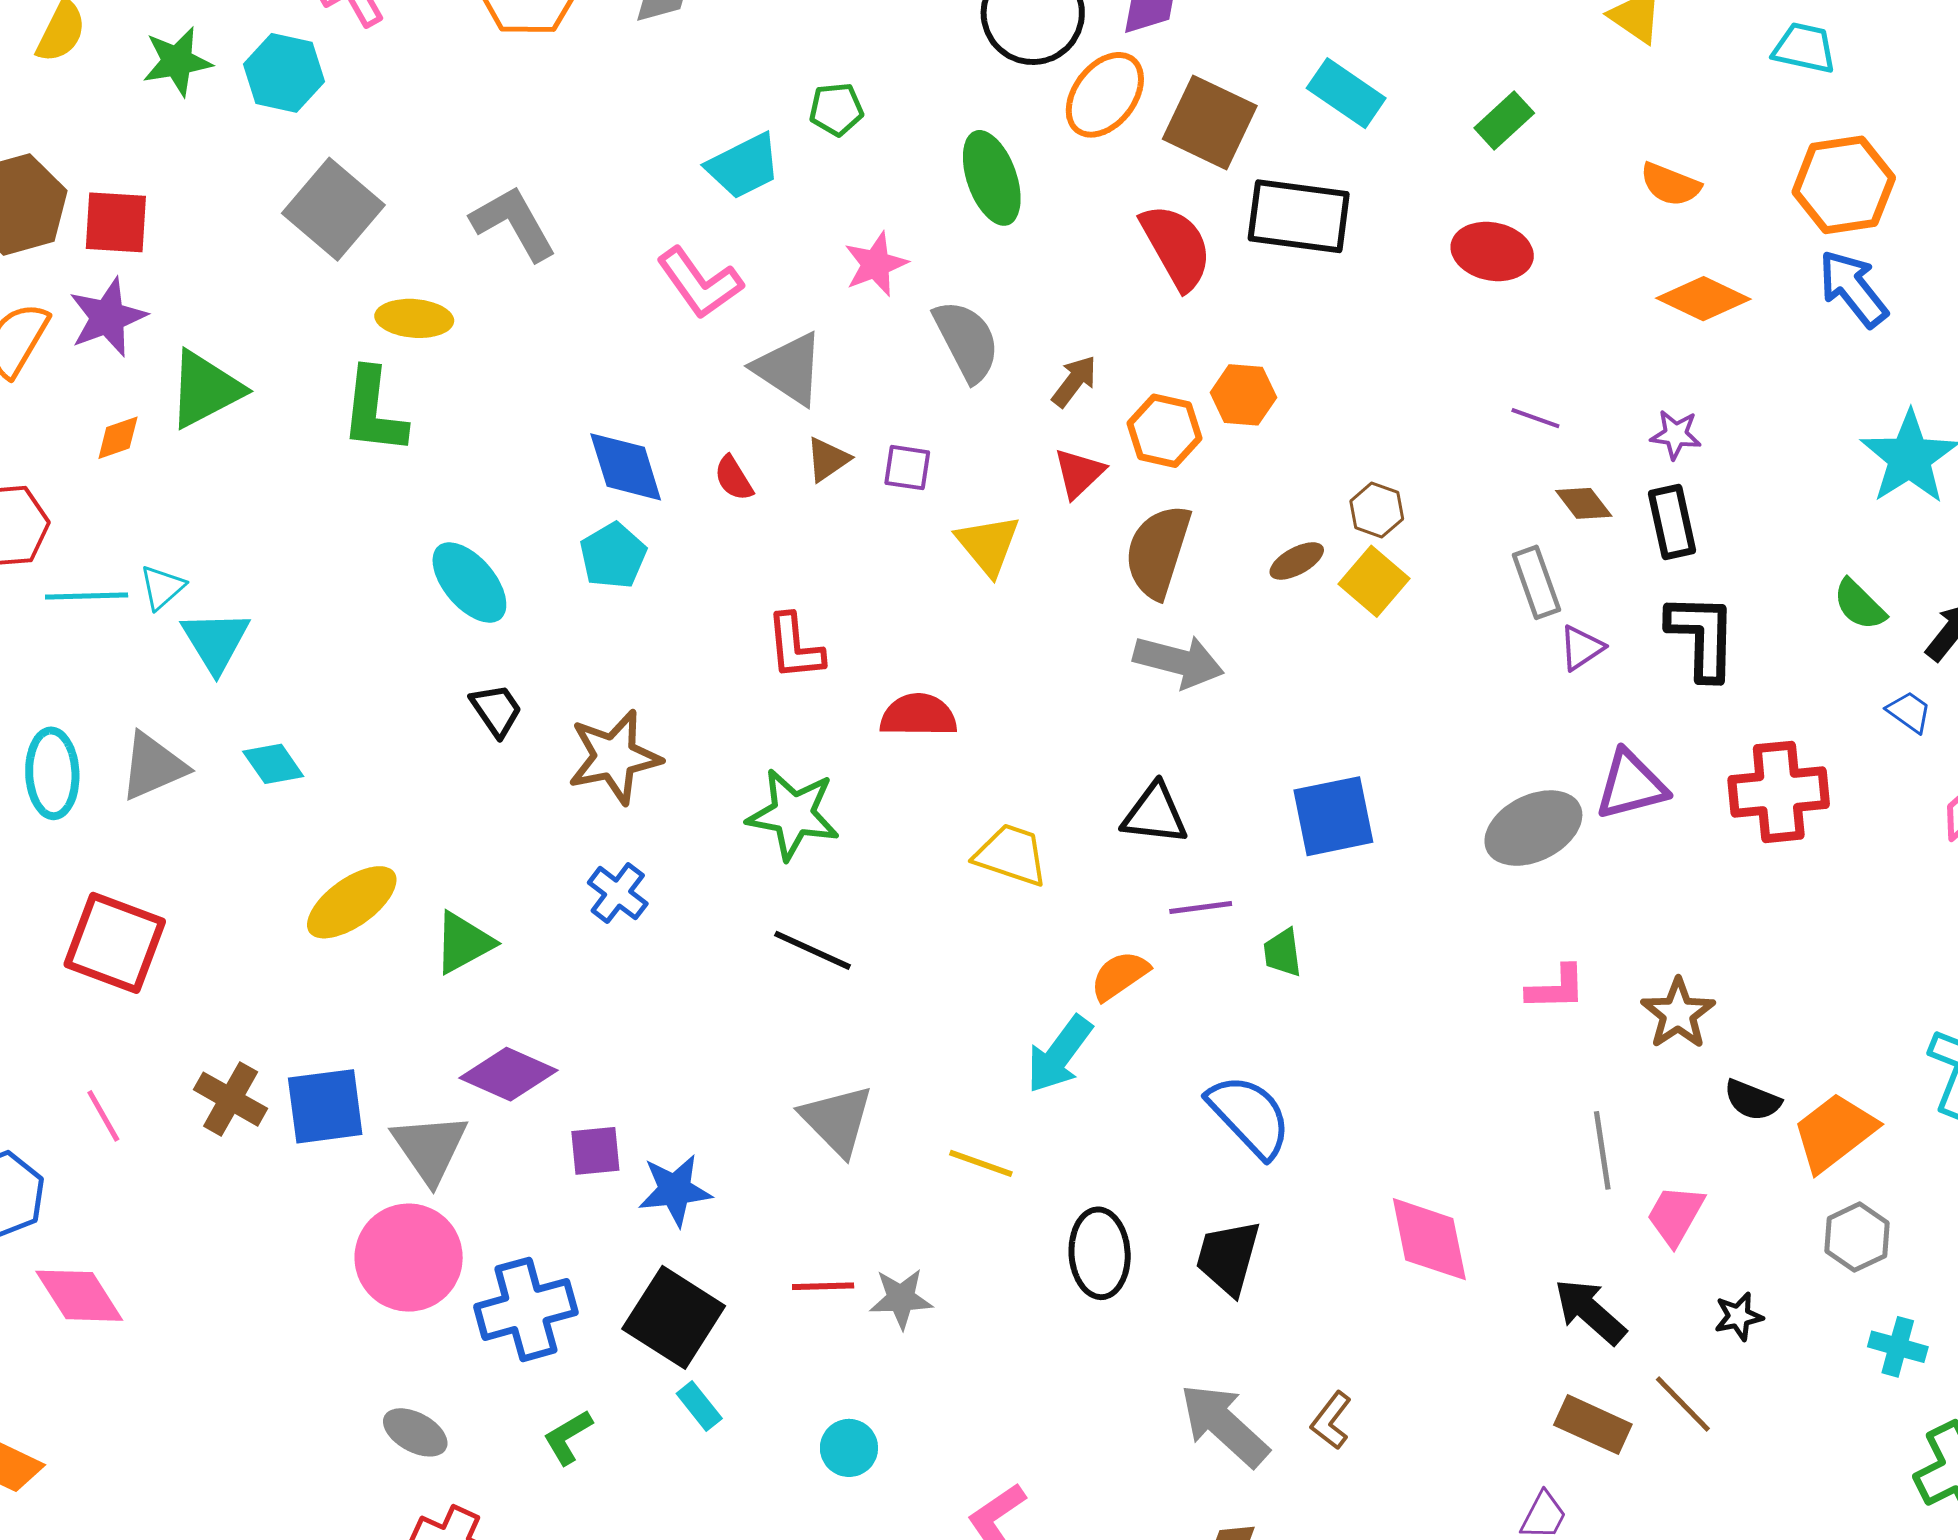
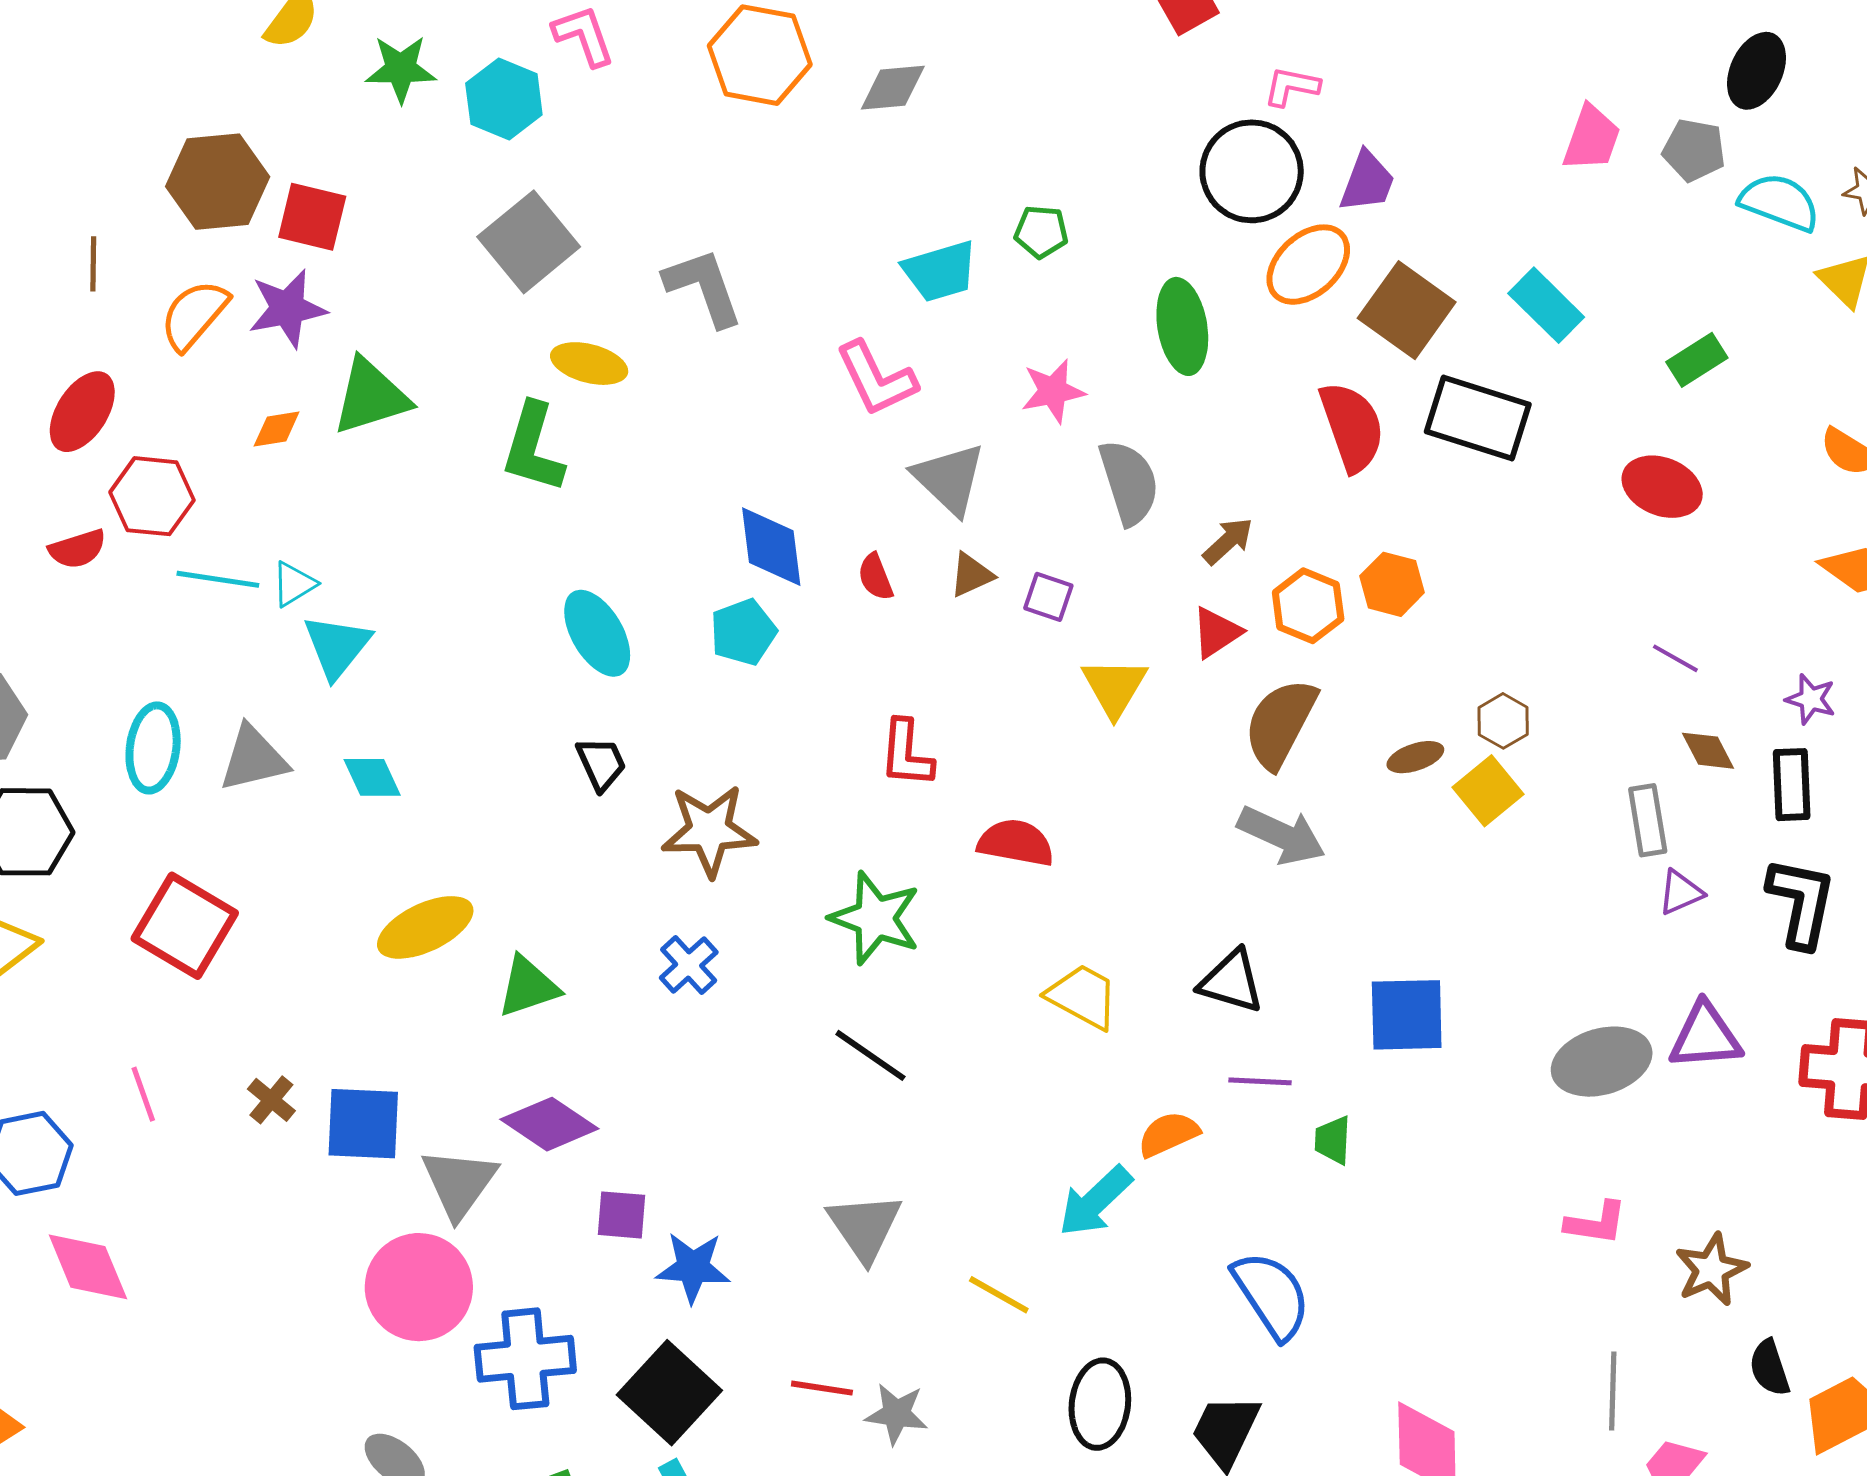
brown cross: (231, 1099) -> (271, 1100), size x0.7
black semicircle: (1752, 1100) -> (1770, 1368), turned 40

